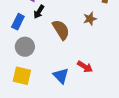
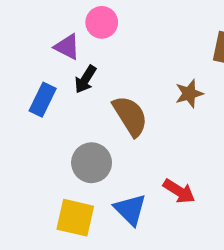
gray circle: (25, 47) -> (92, 163), moved
yellow square: (22, 76) -> (75, 218), moved

